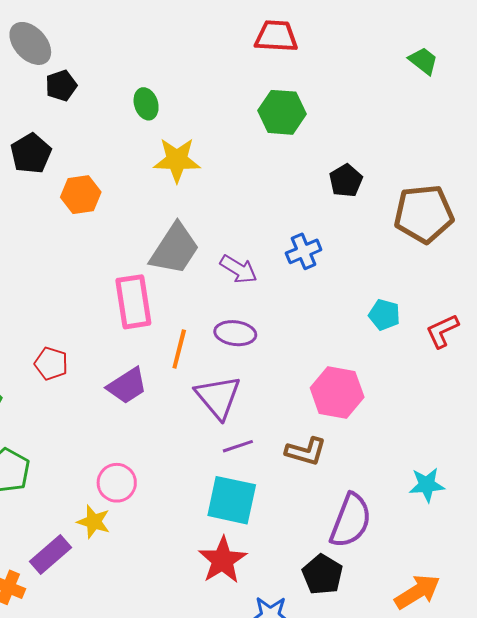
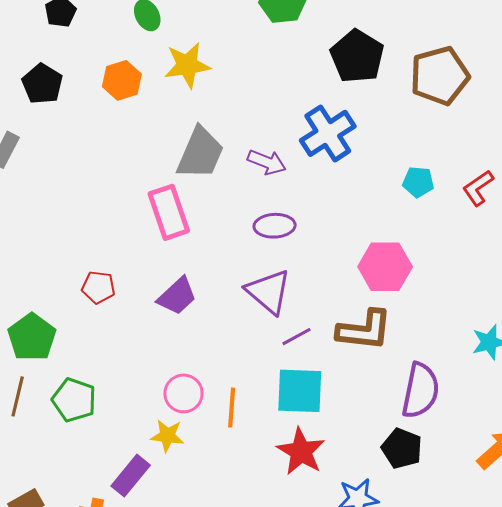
black pentagon: (346, 181) -> (357, 56), size x1.6
orange hexagon: (81, 195) -> (122, 80), moved
blue cross: (304, 251) -> (328, 133), size x1.6
orange line: (179, 349) -> (232, 408), moved
brown L-shape: (306, 451) -> (364, 330), size x1.4

